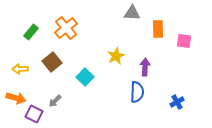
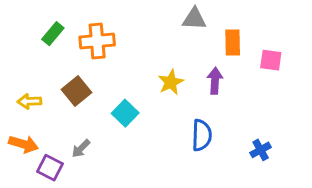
orange cross: (66, 28) -> (97, 41), turned 35
green rectangle: (31, 32) -> (53, 34), moved
purple arrow: (145, 67) -> (215, 81), moved

